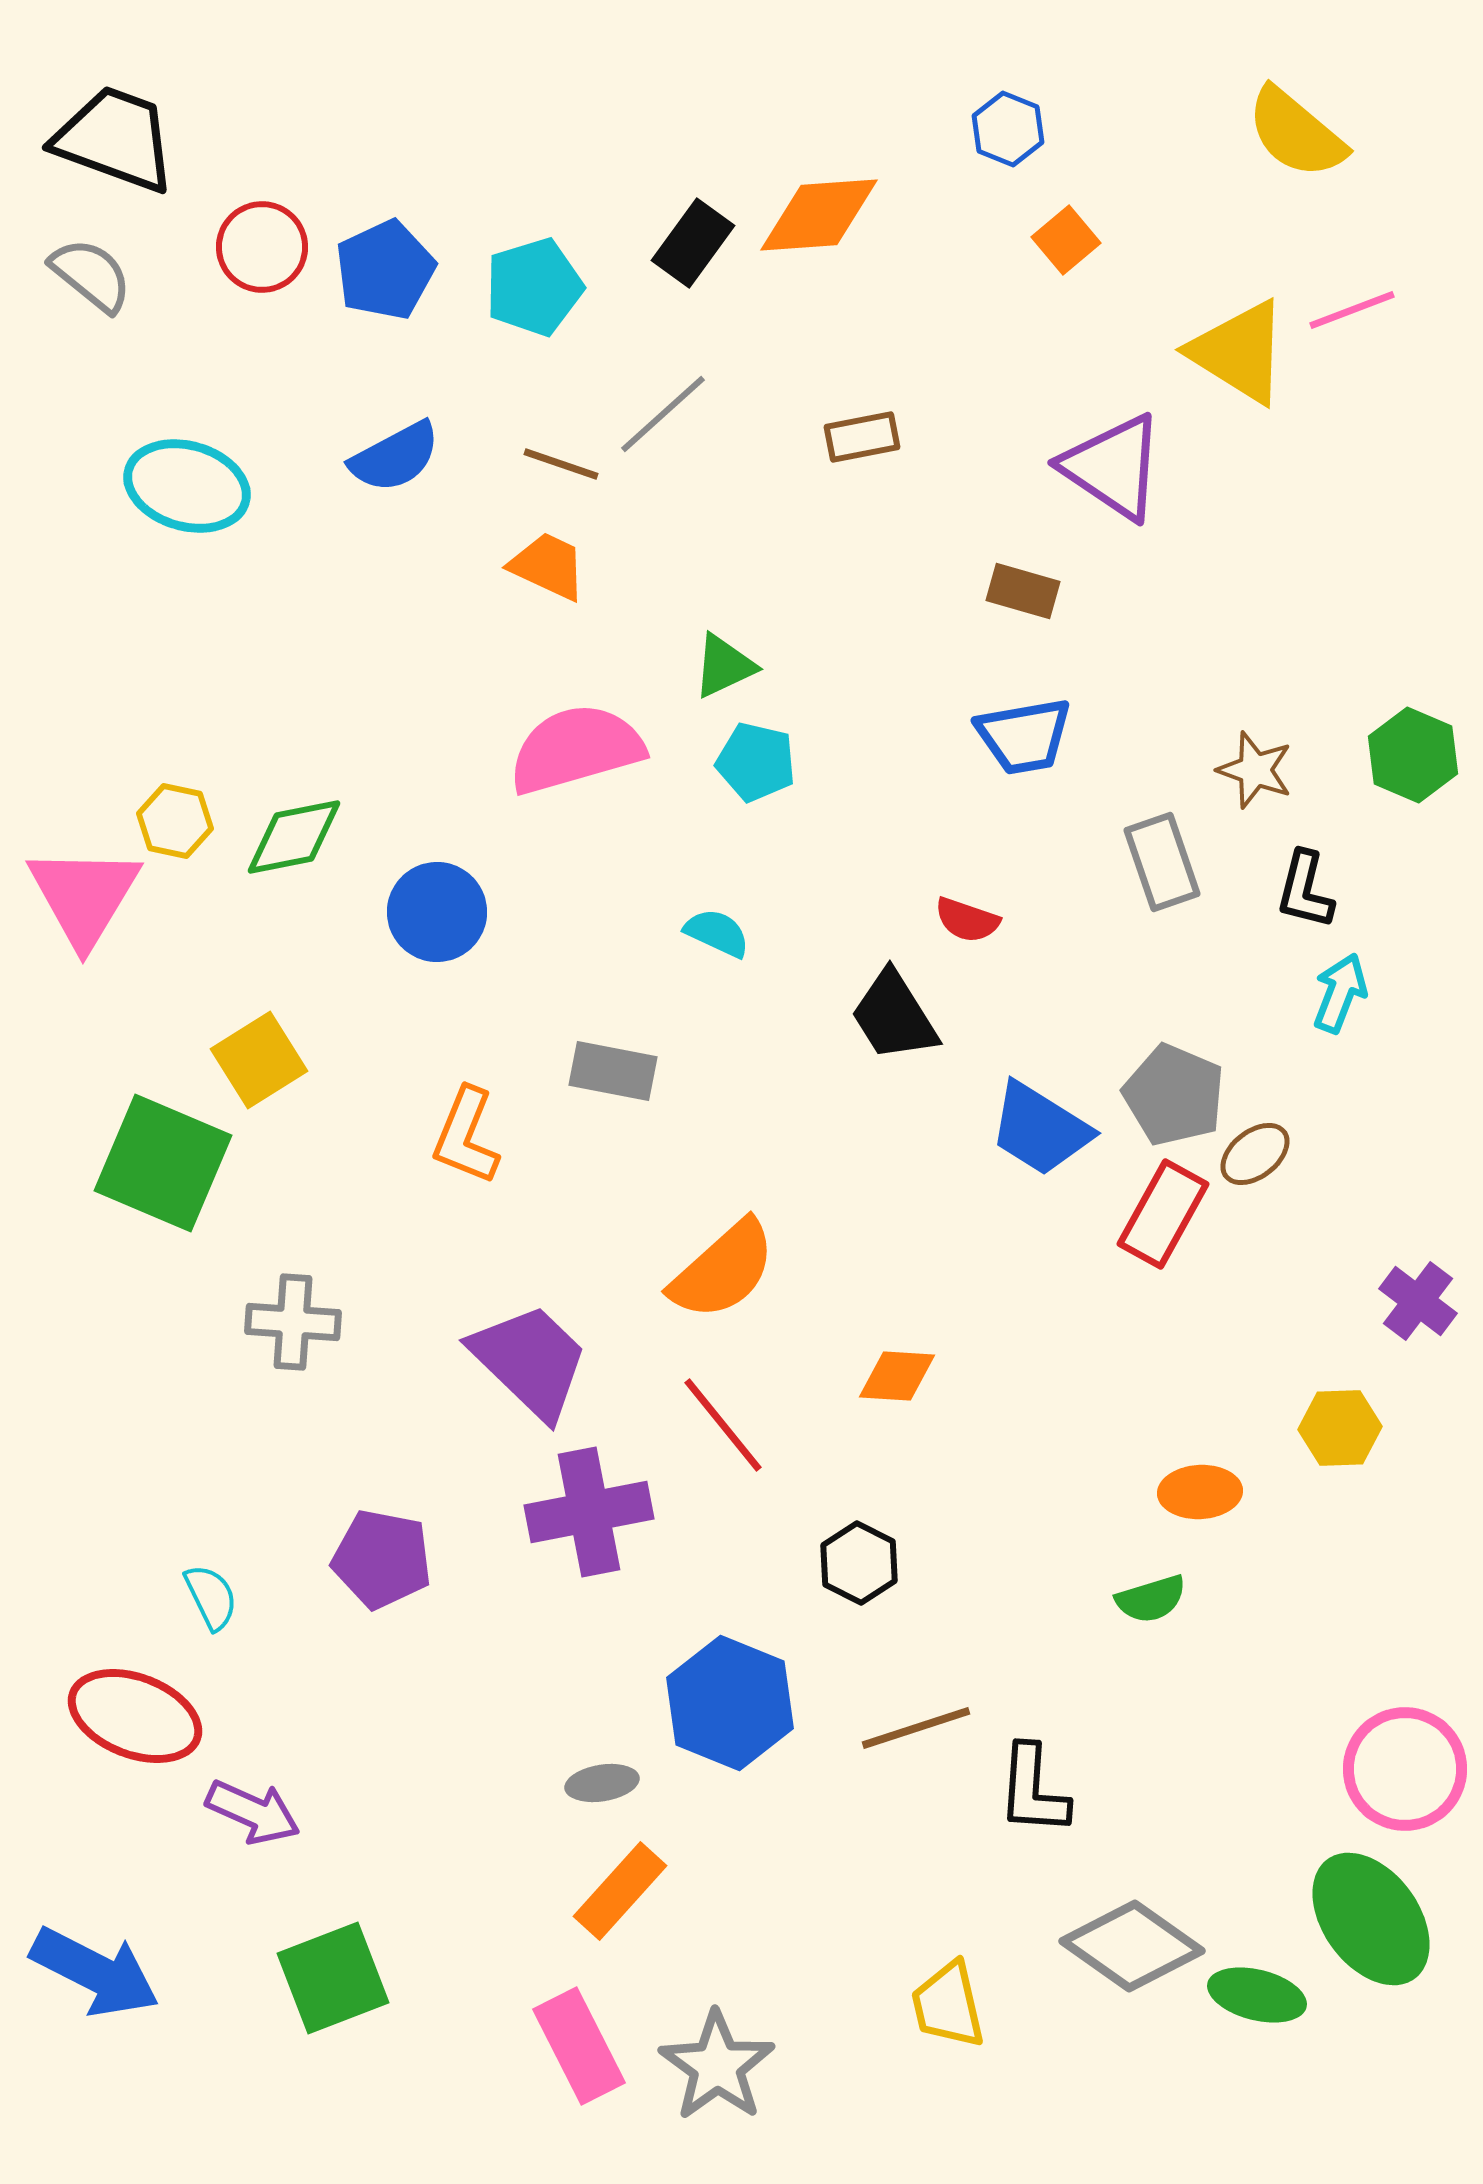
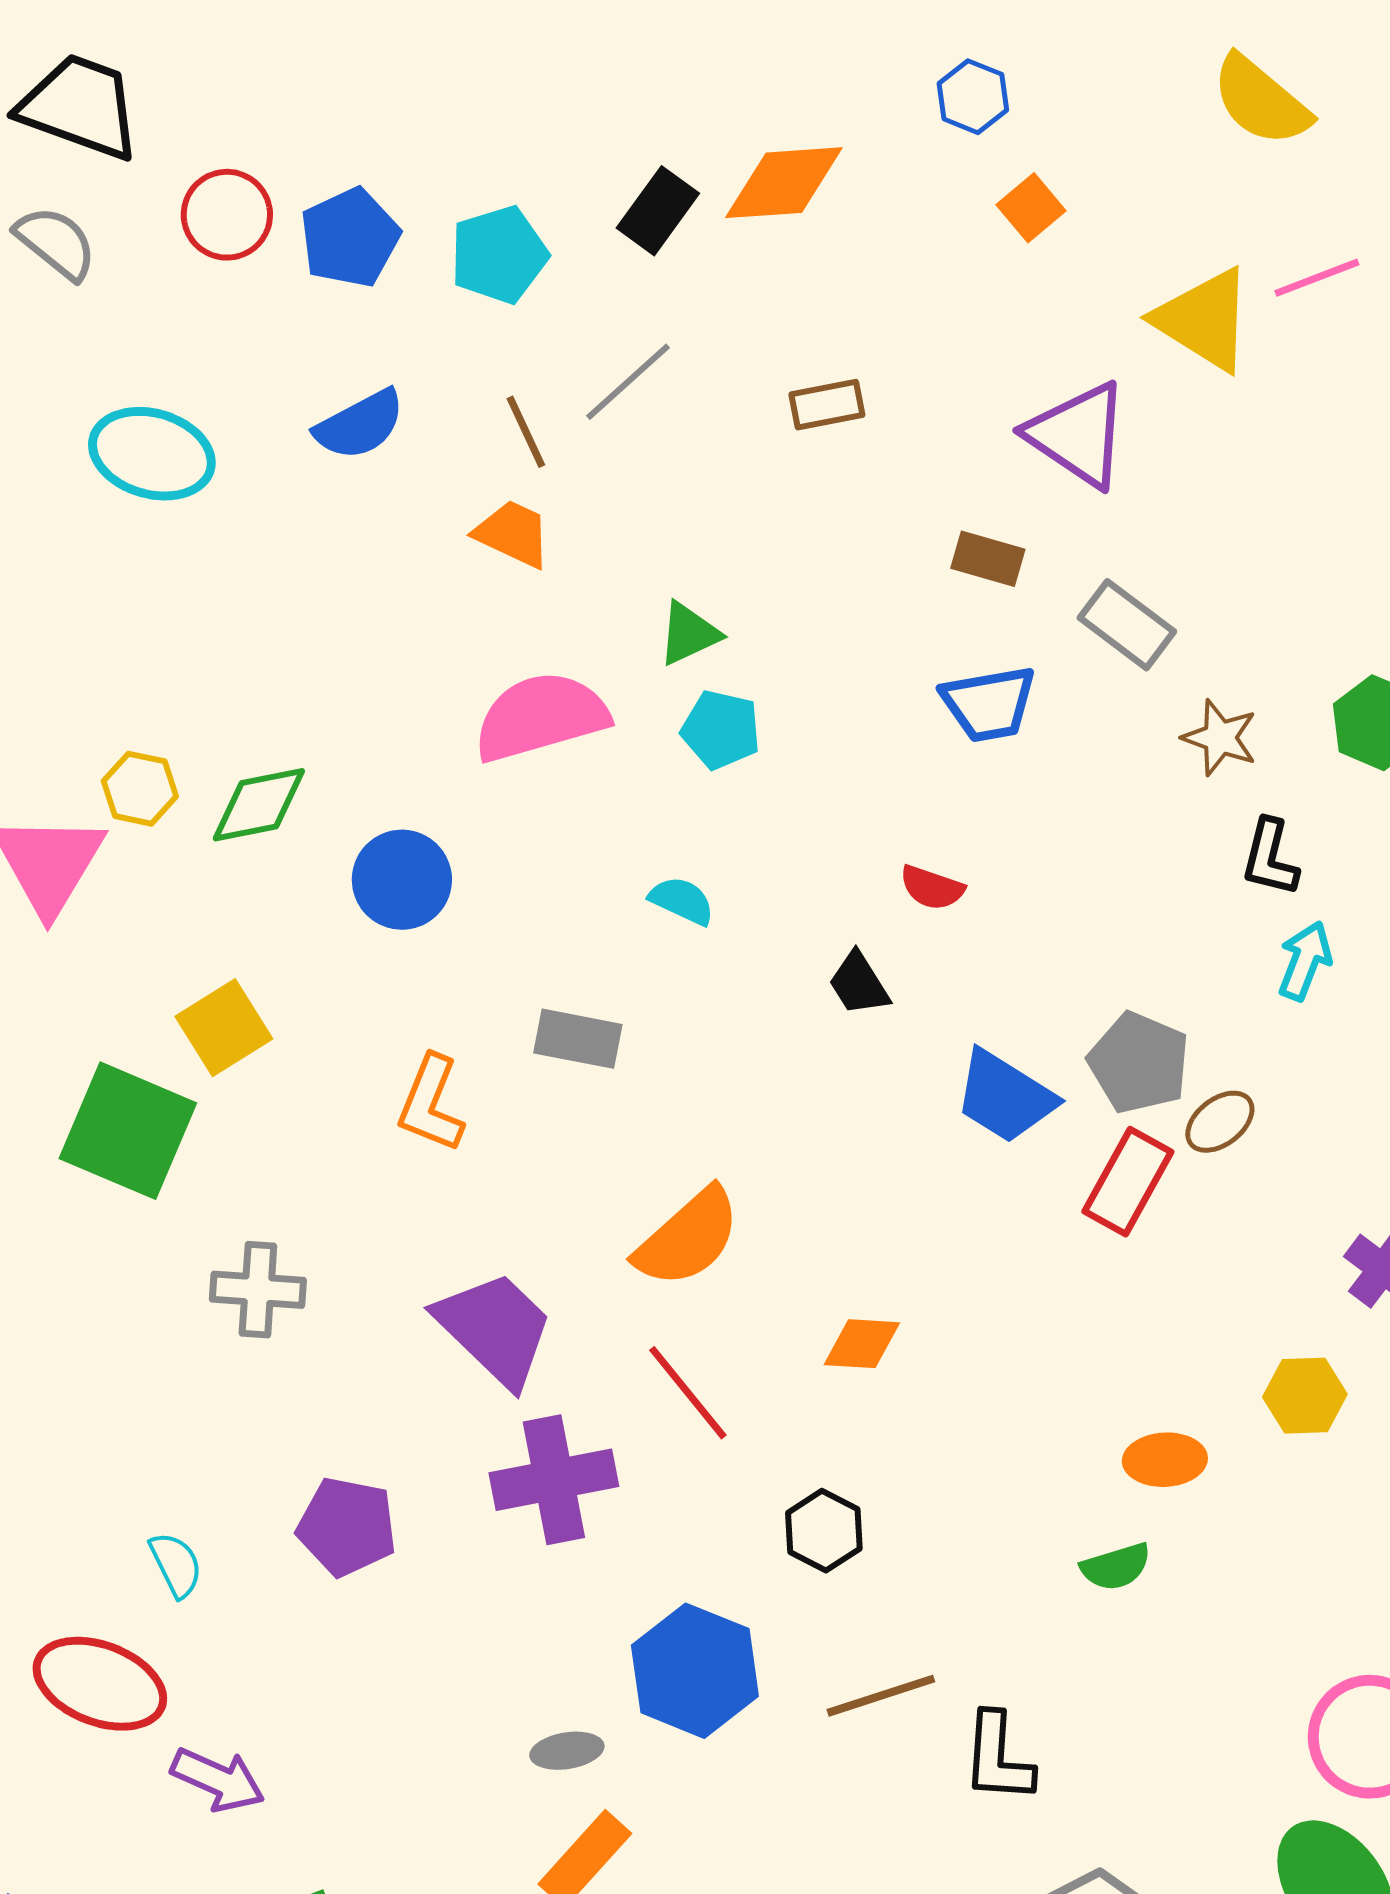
brown line: (561, 464) -> (526, 432), turned 46
gray rectangle: (1162, 862) -> (1127, 625), moved, turned -34
black trapezoid: (894, 1016) -> (859, 984), size x0.7

